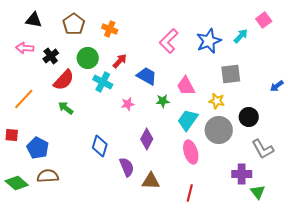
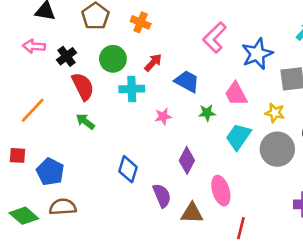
blue star: (209, 41) -> (257, 54), moved
red semicircle: (64, 80) -> (83, 86), turned -70
cyan cross: (103, 82) -> (132, 89), turned -30
pink ellipse: (191, 152) -> (221, 191), moved

